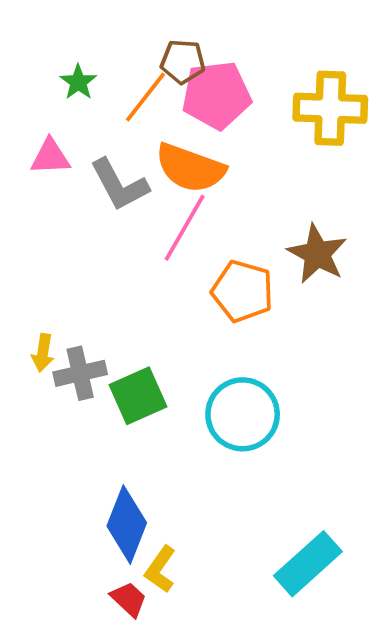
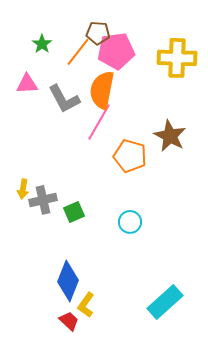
orange semicircle: (190, 168) -> (102, 90), turned 81
green square: (138, 396) -> (74, 212), size x0.7
cyan circle: (243, 414) -> (130, 222), size x0.6

